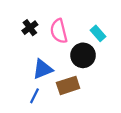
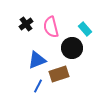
blue line: (35, 96) -> (38, 86), moved

